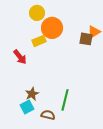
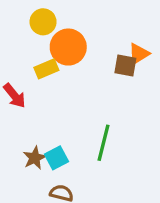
green line: (65, 100) -> (103, 143), moved
cyan square: (27, 107) -> (56, 158), moved

